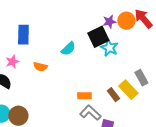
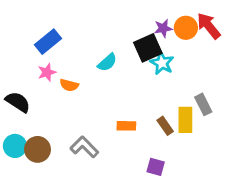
blue rectangle: (23, 35) -> (48, 42), turned 48
pink star: (12, 62) -> (47, 72), moved
yellow rectangle: (128, 90) -> (185, 120), turned 42
gray L-shape: (90, 113) -> (84, 147), moved

